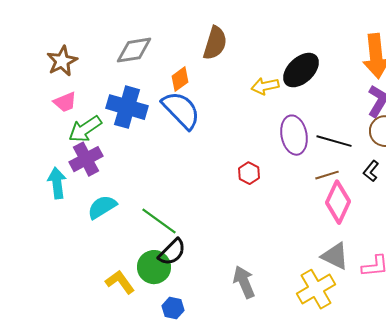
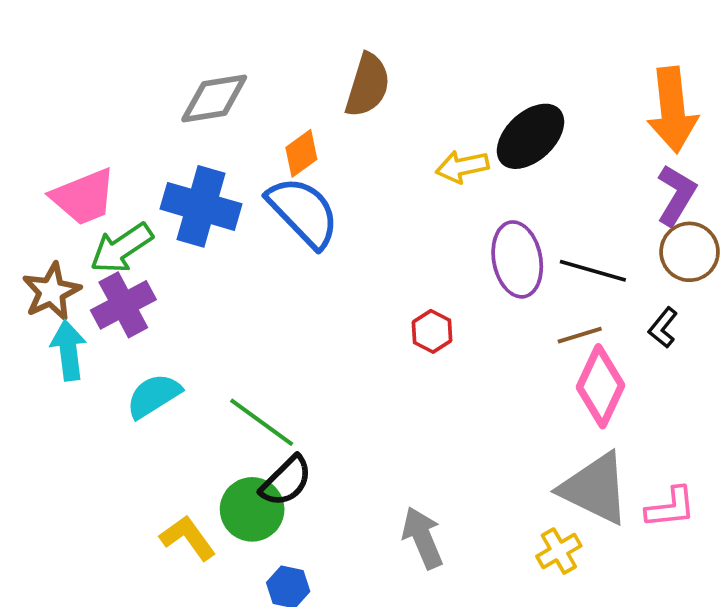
brown star: (62, 61) -> (51, 292), moved
pink trapezoid: (65, 102) -> (84, 197), size x1.5
gray triangle: (335, 256) -> (595, 489), size x1.4
yellow cross: (316, 289) -> (559, 551), size x0.6

